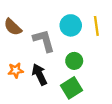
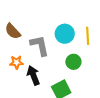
green circle: (74, 61) -> (73, 62), moved
orange star: (16, 70) -> (16, 62), moved

